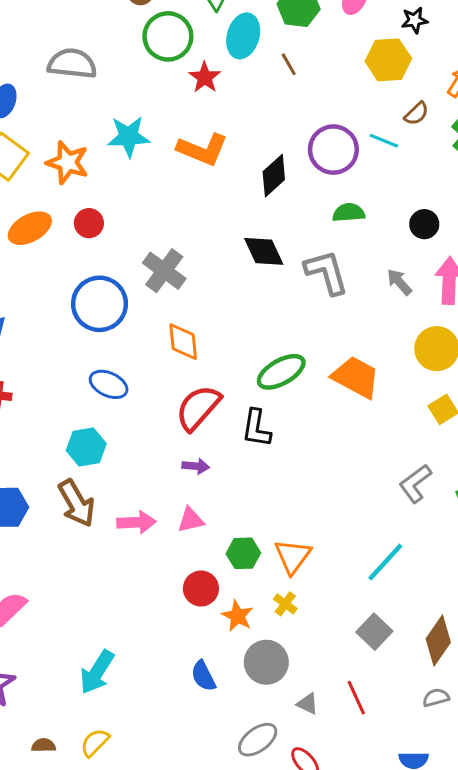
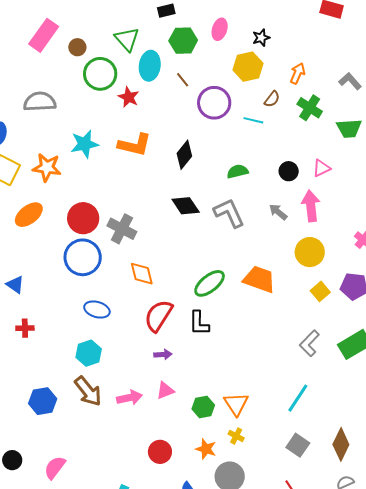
purple circle: (333, 150) -> (214, 103), moved
red circle: (89, 223) -> (83, 218), moved, size x1.6
red circle: (201, 588) -> (160, 452), moved

